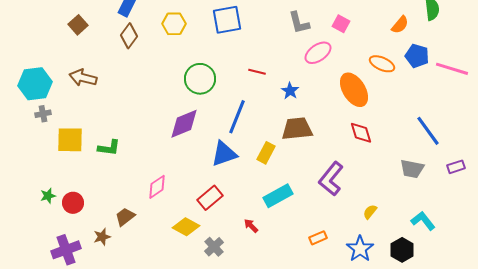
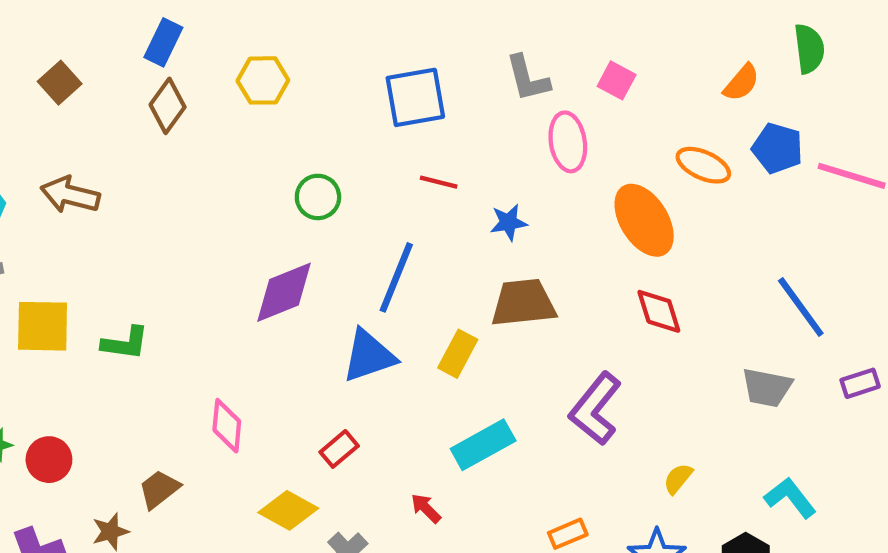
blue square: (227, 20) -> (415, 97), moved
pink ellipse: (318, 53) -> (568, 142), turned -64
green circle: (200, 79) -> (318, 197), size x0.7
blue star: (290, 91) -> (509, 222), turned 30
pink diamond: (157, 187) -> (227, 426), turned -50
red rectangle: (210, 198) -> (339, 449), size x0.7

